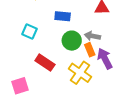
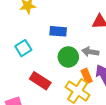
cyan square: (29, 31) -> (23, 48), turned 35
orange rectangle: (90, 50) -> (87, 76), moved

